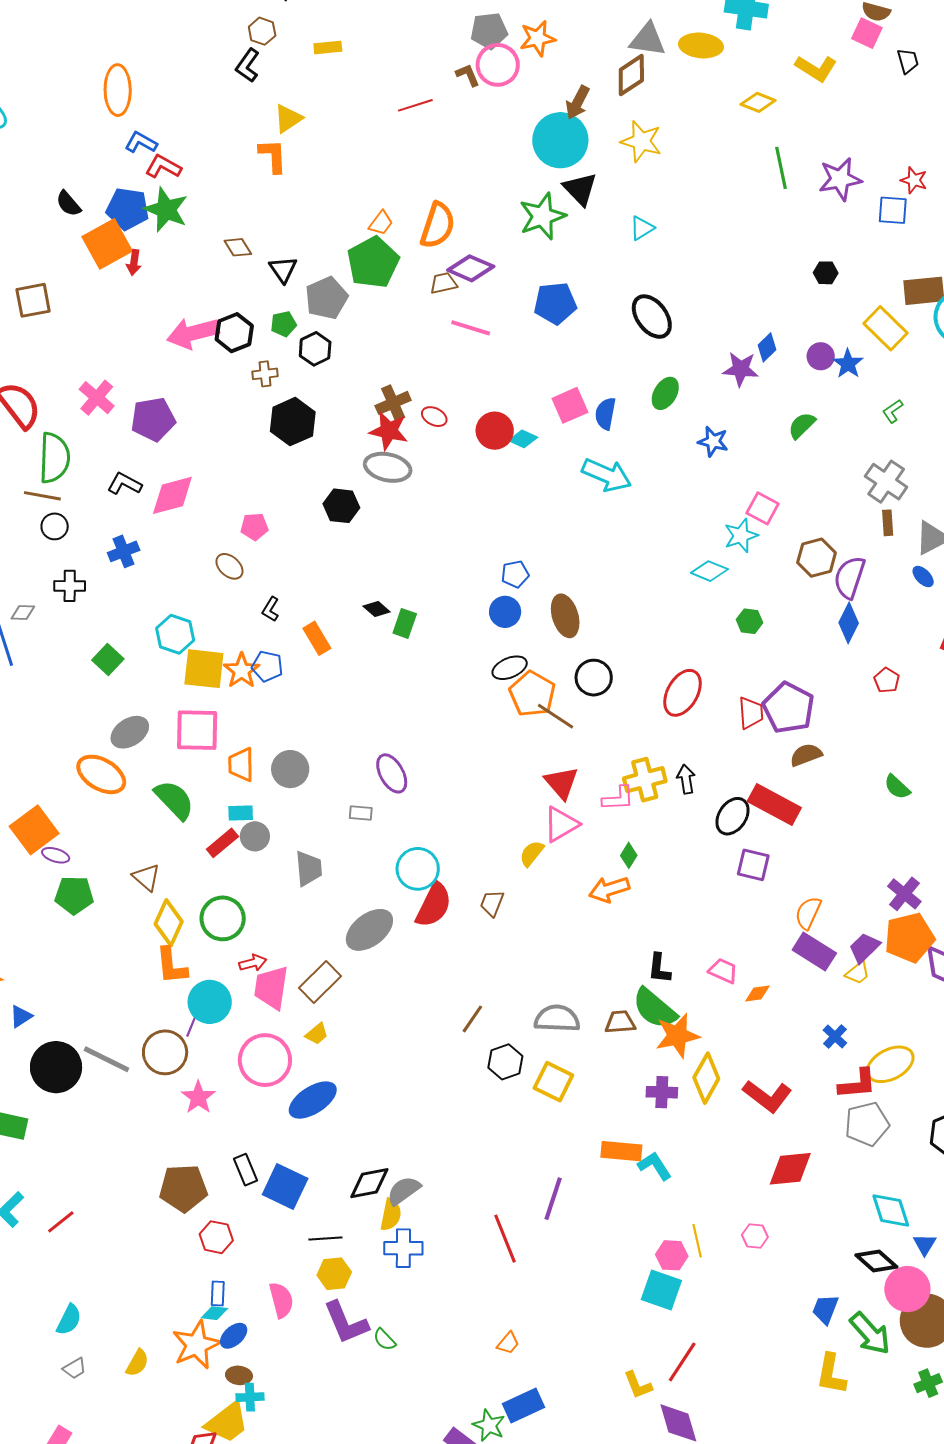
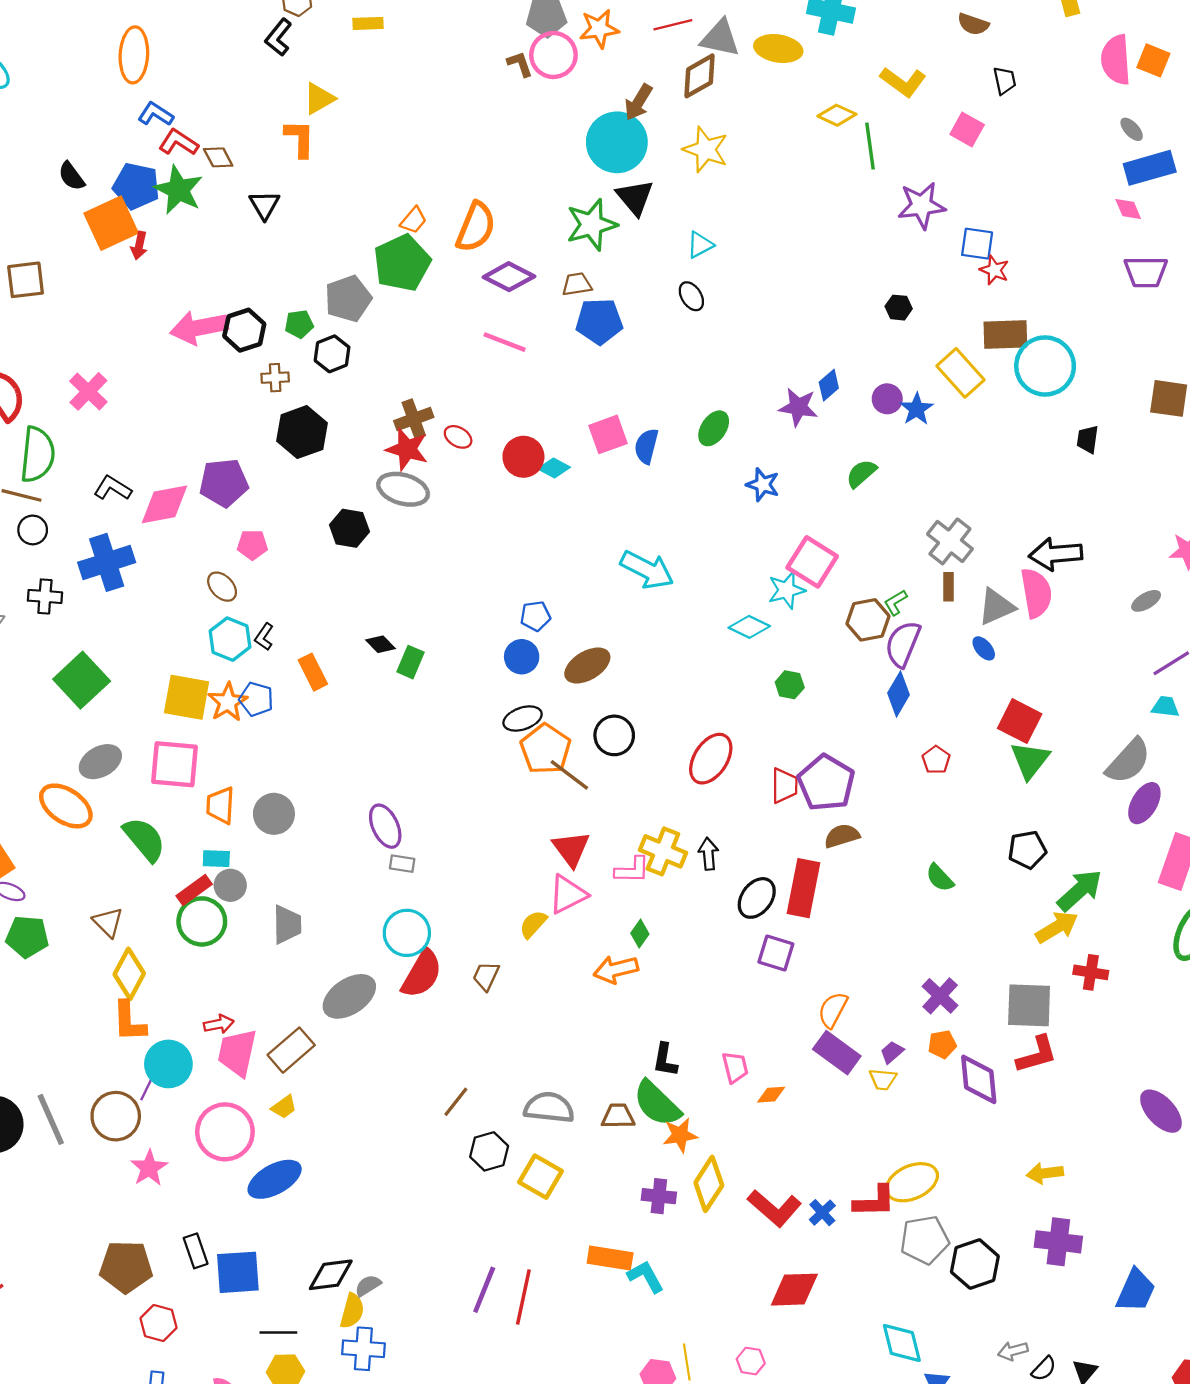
pink square: (867, 33) -> (967, 129), moved
red line: (415, 105) -> (673, 25), moved
green line: (781, 168) -> (870, 146), moved
red star: (914, 180) -> (994, 270), moved
brown diamond: (238, 247) -> (218, 157), moved
black triangle: (283, 269) -> (264, 205), moved
brown trapezoid: (443, 283) -> (577, 284), moved
black ellipse: (652, 317) -> (691, 296), moved, size x0.6
green L-shape: (893, 411) -> (896, 603), moved
purple pentagon: (153, 419) -> (224, 483), moved
cyan arrow: (607, 475) -> (647, 570), moved
pink square: (763, 508) -> (812, 562), size x1.4
blue cross: (124, 551) -> (107, 562), size x1.6
brown ellipse: (565, 616) -> (587, 666), turned 72
cyan hexagon: (175, 634) -> (230, 639), moved
green square: (108, 659) -> (82, 680), size x1.6
yellow cross: (645, 780) -> (663, 851), turned 33
red rectangle: (774, 805) -> (803, 888), turned 69
gray rectangle: (361, 813) -> (402, 864), moved
green circle: (223, 918) -> (202, 921), moved
orange pentagon: (909, 938) -> (942, 1044), size x0.5
purple trapezoid: (864, 948) -> (892, 1052), size x0.7
pink trapezoid: (723, 971) -> (735, 1067), turned 48
yellow trapezoid: (858, 973) -> (883, 1079), turned 40
orange star: (677, 1036) -> (680, 1135), size x0.7
blue cross: (835, 1036) -> (822, 1213), moved
gray line: (106, 1059) -> (51, 1119), turned 36
gray pentagon: (867, 1124) -> (925, 1240), moved
blue square: (285, 1187) -> (238, 1272), turned -33
gray semicircle: (404, 1191) -> (368, 1286), size x0.7
purple line: (553, 1199) -> (484, 1290), moved
red line: (505, 1239) -> (523, 1297), moved, turned 30

